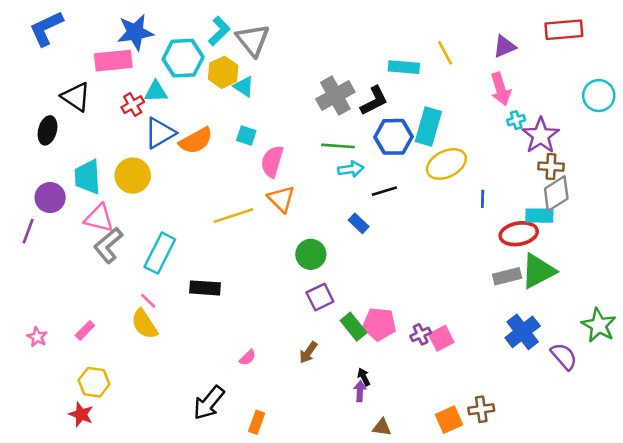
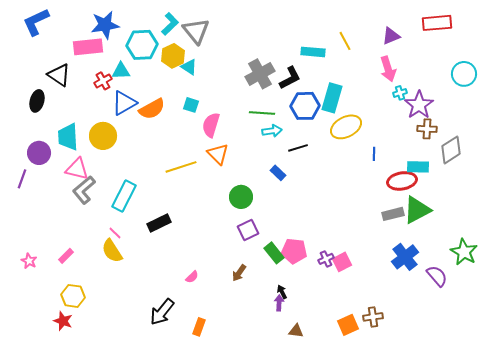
gray diamond: (556, 194) -> (451, 150), moved
black rectangle: (205, 288) -> (159, 223), turned -30

